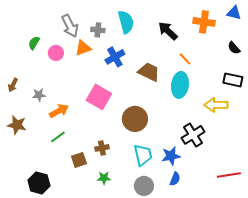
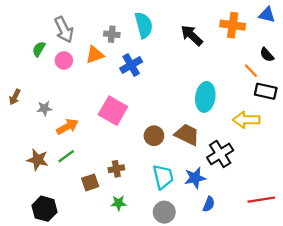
gray arrow: (70, 26) -> (64, 30), moved
orange line: (185, 59) -> (251, 71), moved
brown trapezoid: (149, 72) -> (187, 135), moved
brown circle: (135, 119) -> (154, 136), size x0.7
brown star: (17, 125) -> (38, 160), moved
blue semicircle: (175, 179) -> (209, 204), moved

